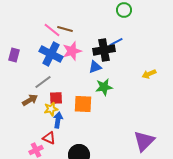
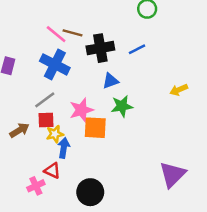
black cross: (104, 50) -> (100, 48), moved
pink star: (72, 51) -> (81, 110), moved
red square: (56, 98) -> (46, 120), moved
brown arrow: (30, 100) -> (19, 130), moved

